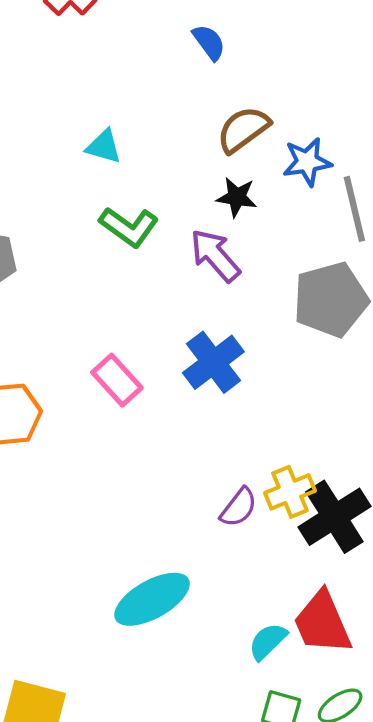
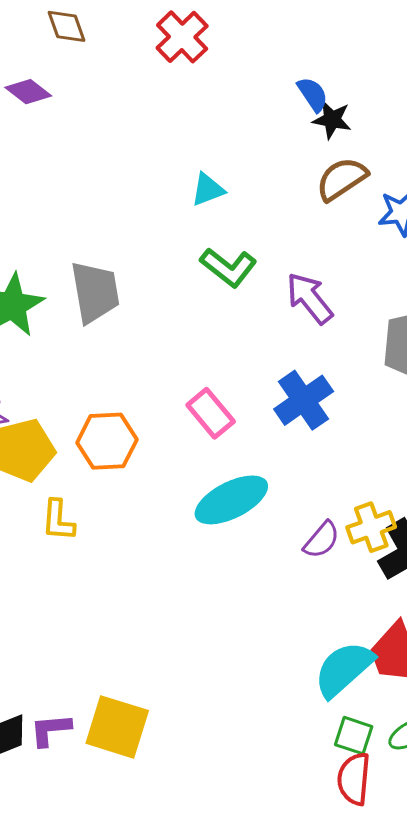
cyan triangle: (104, 147) -> (208, 190), turned -39
black star: (237, 197) -> (332, 120), moved
cyan ellipse: (152, 599) -> (231, 500), moved
cyan semicircle: (268, 641) -> (344, 669), size x1.6

